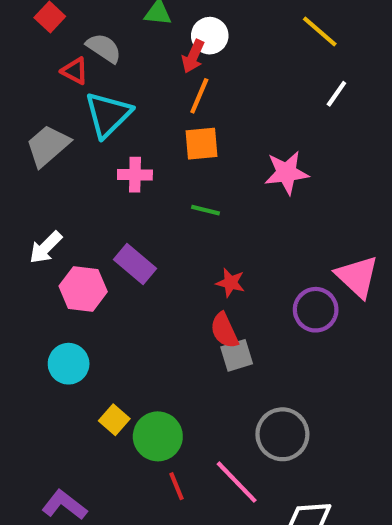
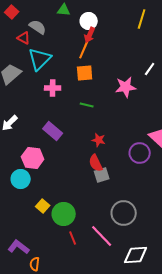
yellow line: (320, 31) -> (142, 19), turned 66
red arrow: (193, 56) -> (90, 35), moved
white line: (336, 94) -> (150, 69), moved
pink hexagon: (83, 289) -> (33, 158), moved

